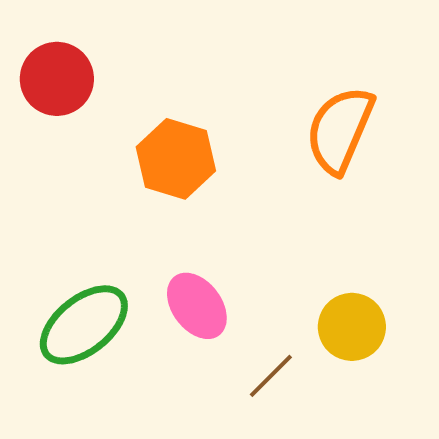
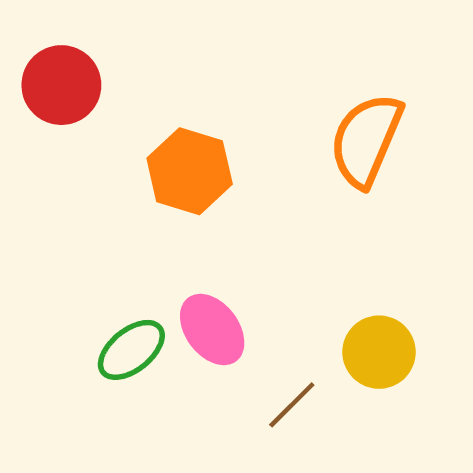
green ellipse: (84, 325) -> (131, 350), moved, size x0.7

